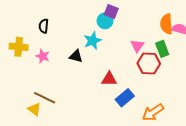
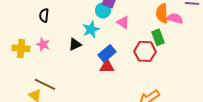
pink triangle: (137, 46) -> (123, 22), moved, turned -32
yellow cross: (19, 47) -> (21, 48), moved
black triangle: (76, 56) -> (75, 44), turned -40
blue rectangle: (125, 98) -> (107, 53), moved

